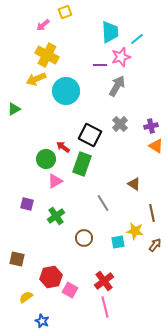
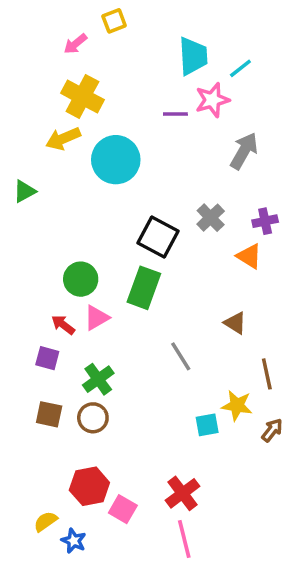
gray arrow: (117, 86) -> (244, 151), moved
orange triangle: (156, 146) -> (249, 256), moved
red arrow: (63, 147) -> (63, 325), moved
brown circle: (84, 238) -> (93, 418), moved
brown square: (17, 259) -> (49, 414), moved
blue star: (42, 321) -> (74, 541), moved

